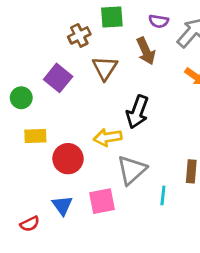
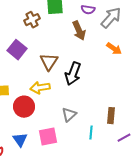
brown triangle: (105, 68) -> (49, 62), moved
yellow arrow: (108, 137) -> (40, 88), moved
gray triangle: (132, 170) -> (69, 115), size x0.7

